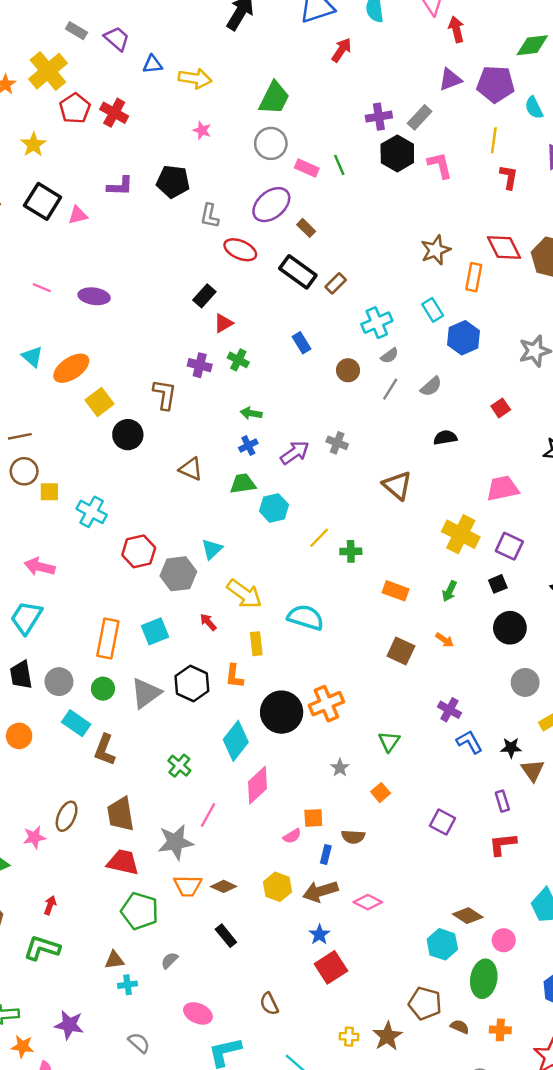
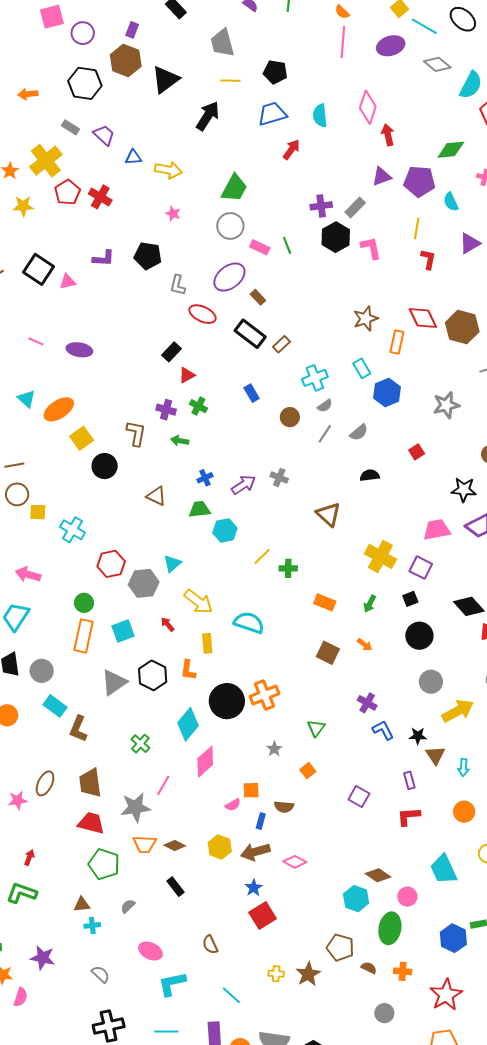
yellow star: (33, 145) -> (23, 206), moved, turned 30
green arrow: (251, 413) -> (180, 441), moved
pink trapezoid: (503, 488) -> (437, 530), moved
green circle: (103, 689) -> (84, 603), moved

